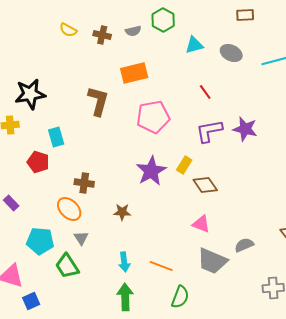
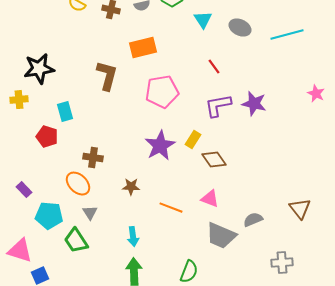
cyan triangle: (194, 45) -> (203, 20), turned -48
purple rectangle: (11, 203) -> (24, 190), moved
orange line: (161, 266) -> (171, 208), moved

